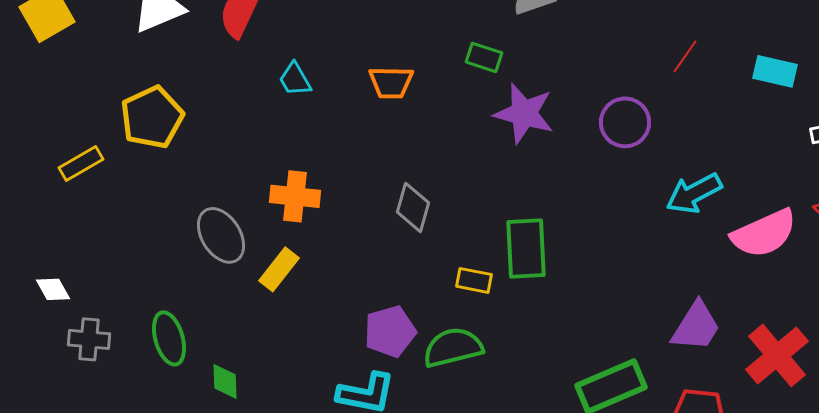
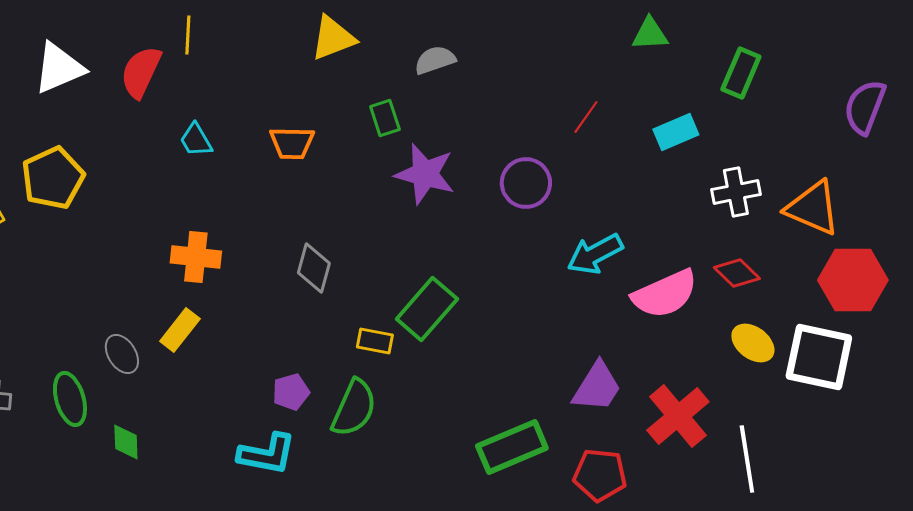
green rectangle: (484, 57) -> (385, 118), turned 54
cyan rectangle: (775, 71) -> (676, 132), turned -36
gray ellipse: (221, 235) -> (122, 354), moved, size x0.7
green rectangle: (526, 248) -> (427, 309), turned 44
purple pentagon: (390, 331) -> (291, 392), size x0.7
green semicircle: (453, 347) -> (354, 408), turned 128

